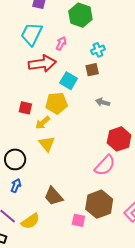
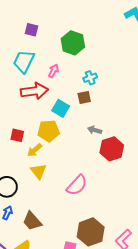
red hexagon: (119, 139) -> (112, 149), moved
pink semicircle: (105, 165) -> (77, 185), moved
brown trapezoid: (53, 196) -> (32, 221), moved

